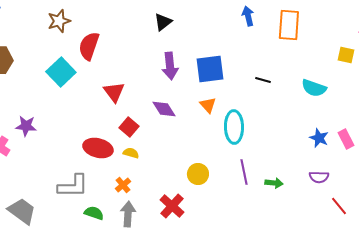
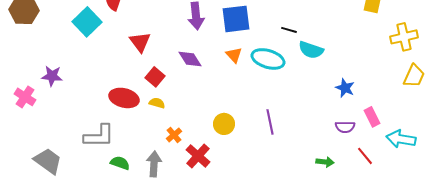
cyan semicircle: (314, 88) -> (311, 50), moved
cyan ellipse: (234, 127) -> (268, 59), moved, turned -72
pink rectangle: (346, 139) -> (372, 117), moved
green arrow: (274, 183) -> (325, 162), moved
orange cross: (123, 185) -> (174, 135), moved

